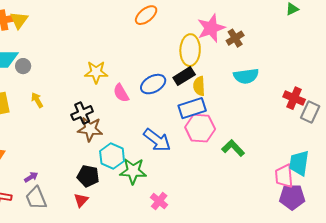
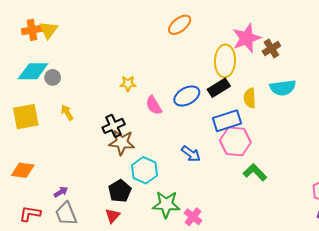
yellow star: (96, 72) -> (128, 84), size x0.7
yellow semicircle: (199, 86) -> (250, 98), moved
blue arrow: (157, 140) -> (191, 154), size x0.7
green L-shape: (233, 148) -> (255, 172), moved
green star: (133, 171) -> (166, 204), moved
black pentagon: (88, 176) -> (120, 191), turned 30

